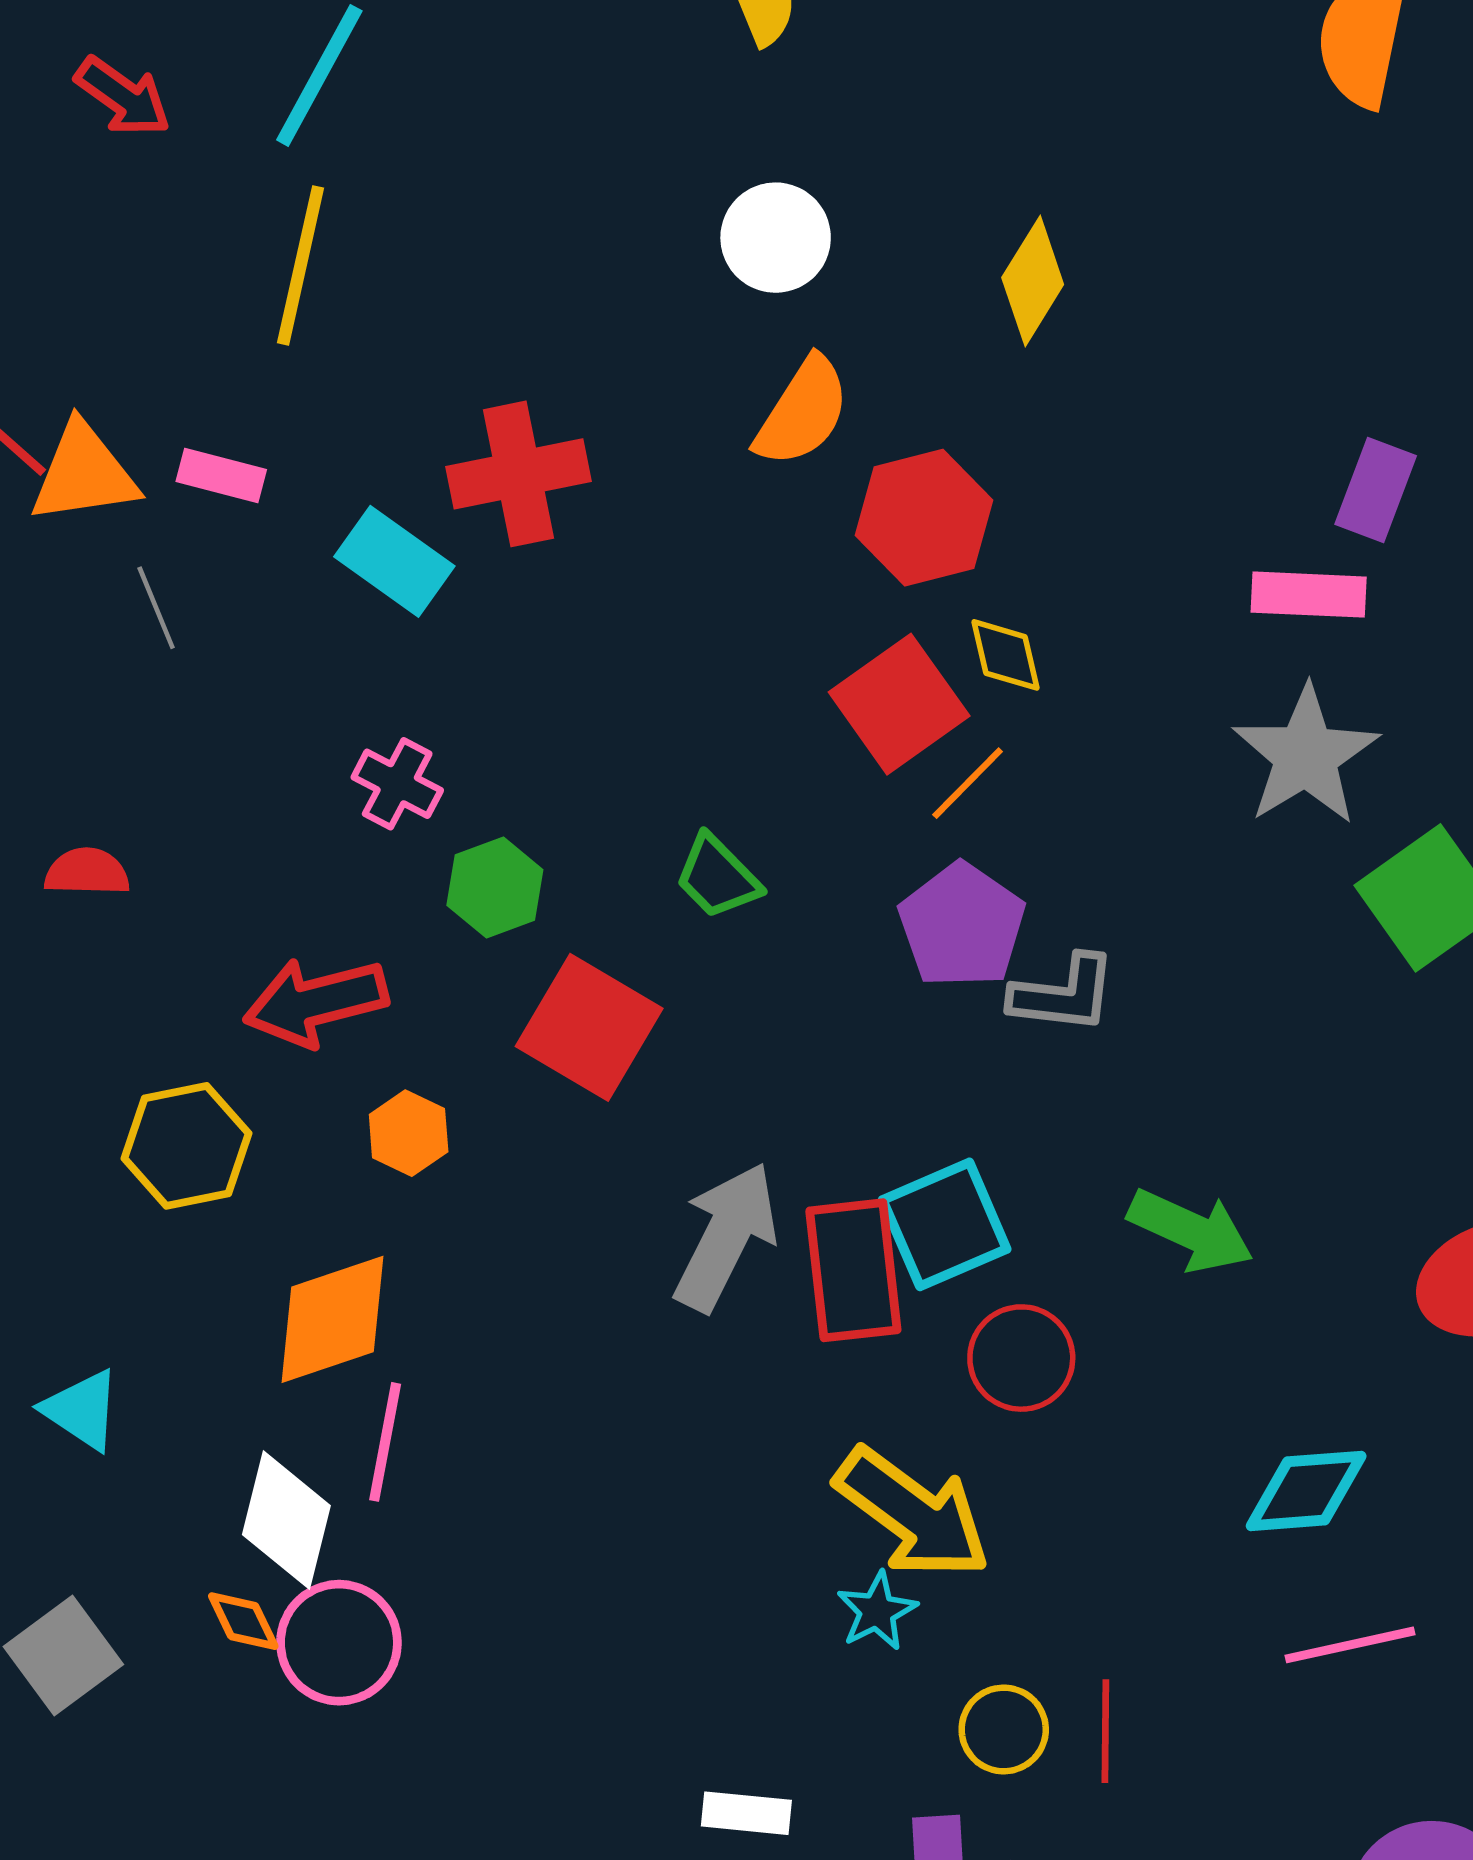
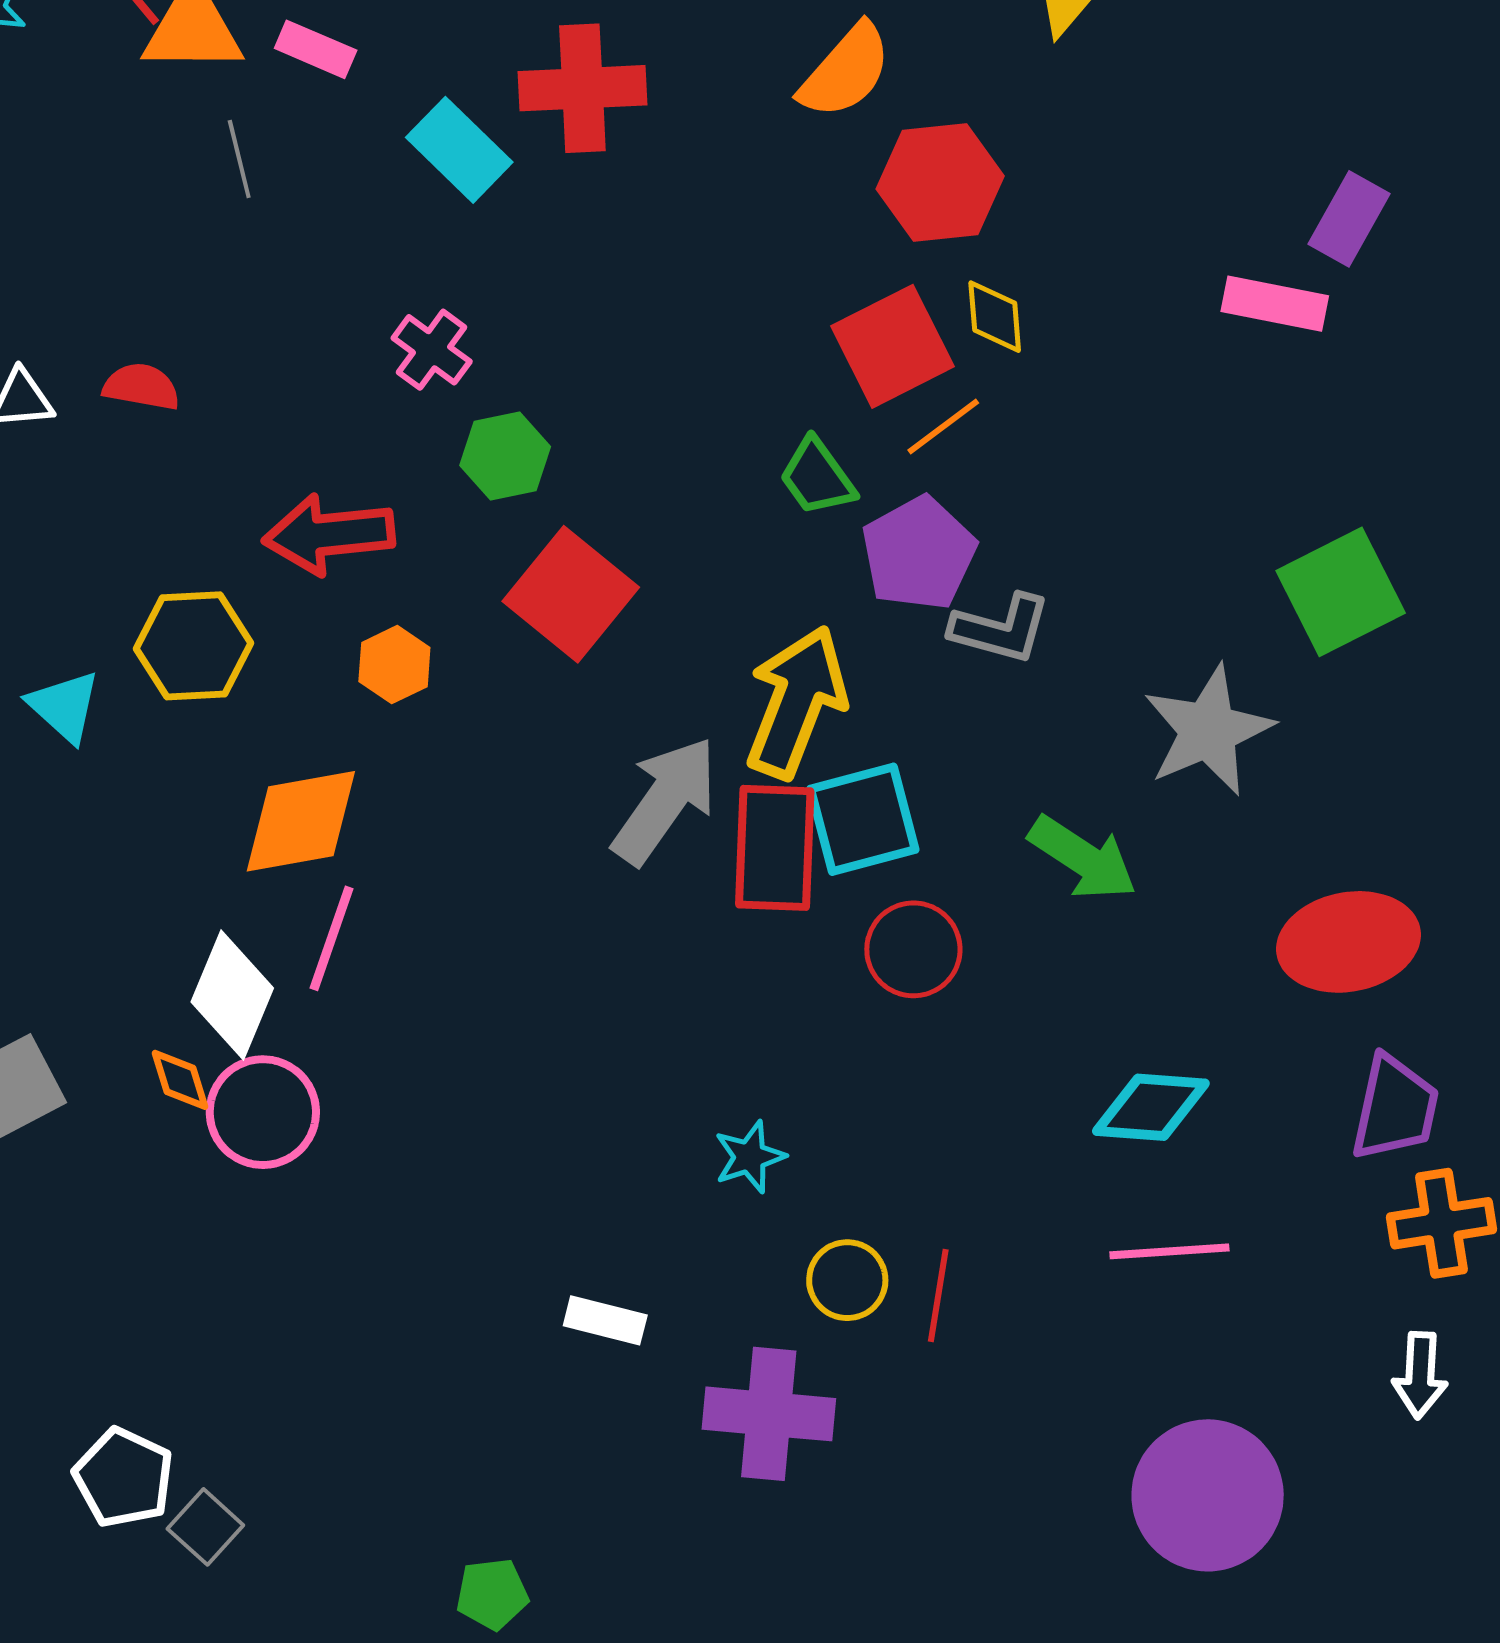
gray star: (1306, 756) -> (1208, 730), moved
green trapezoid: (717, 877) -> (817, 477), moved
cyan triangle: (82, 1410) -> (64, 706), moved
yellow arrow: (913, 1513) -> (796, 702), moved, turned -114

